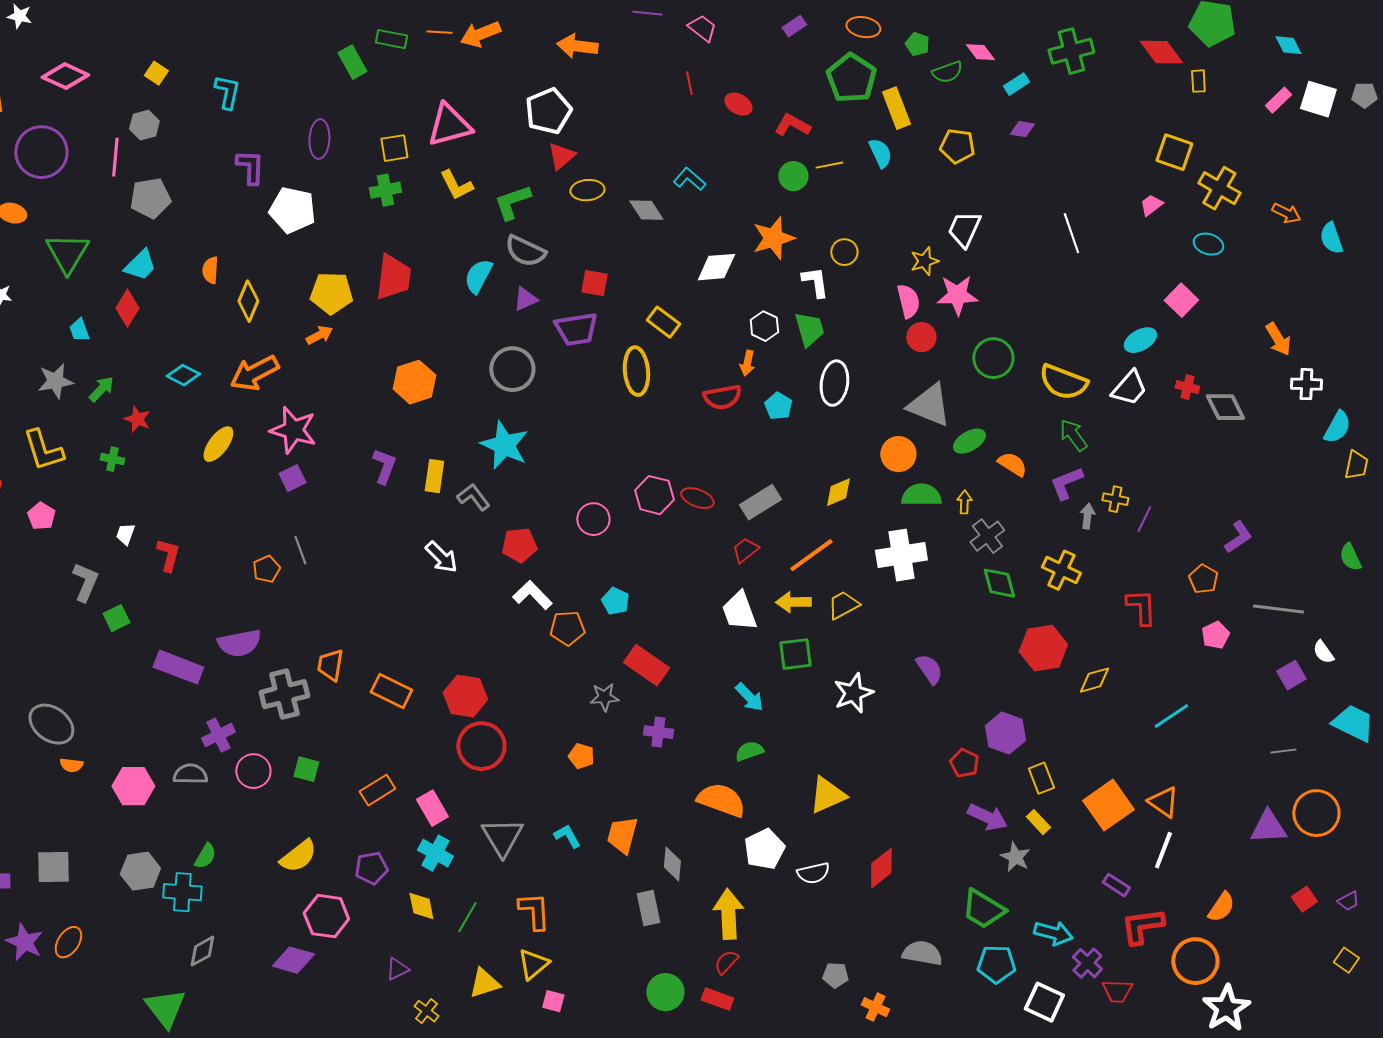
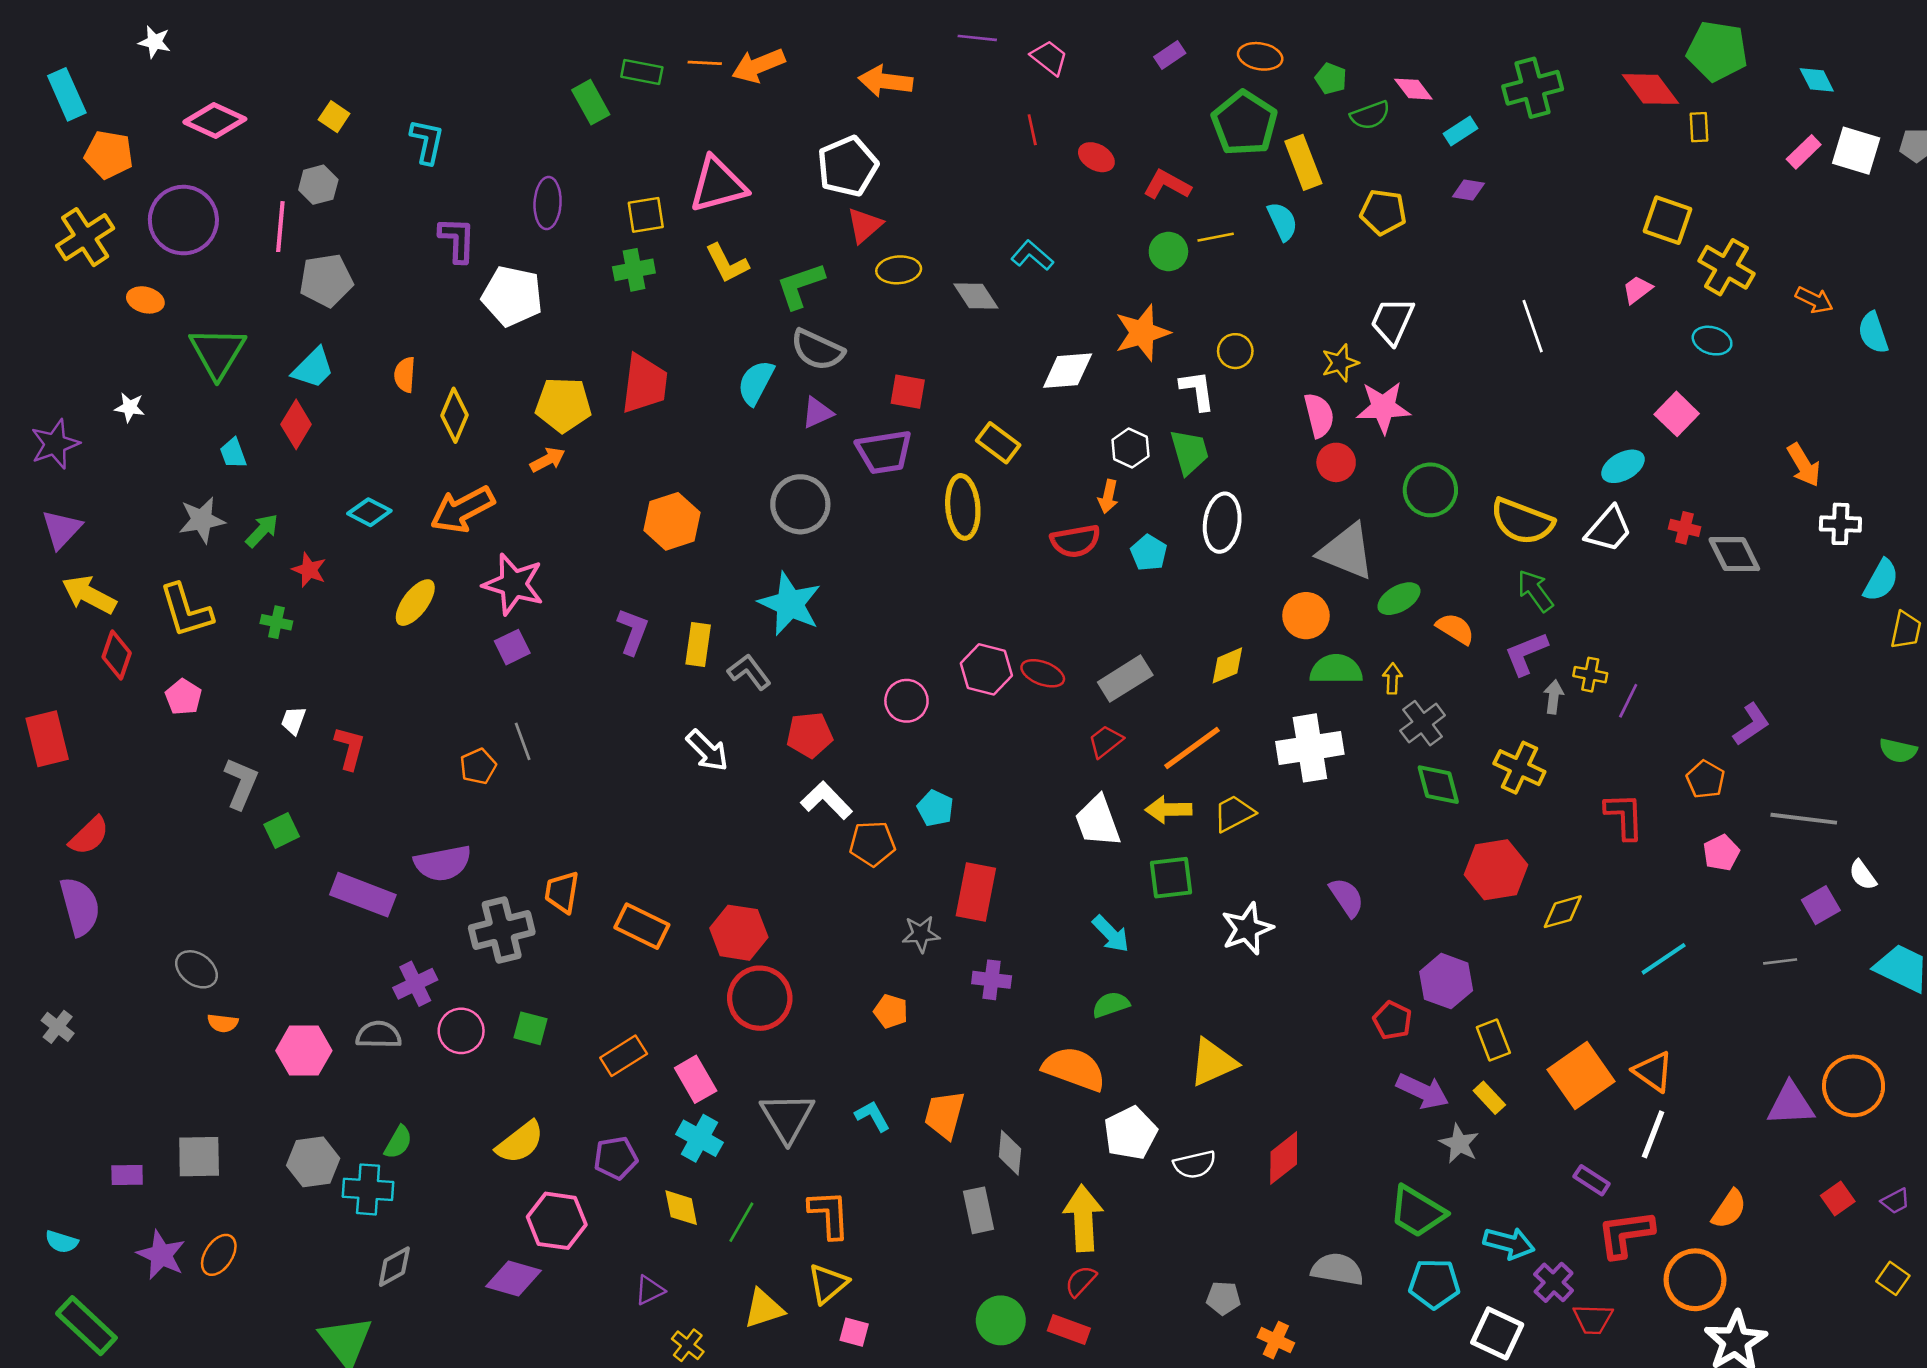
green semicircle: (1350, 557) -> (1898, 751), turned -52
red rectangle: (646, 665) -> (976, 892), turned 66
gray ellipse: (51, 724) -> (196, 969), size x0.7
gray line: (1283, 751) -> (1780, 961), moved

